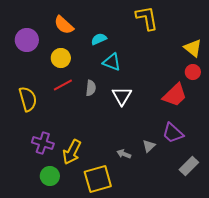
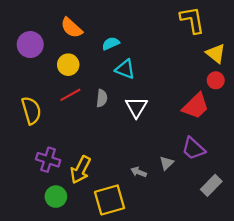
yellow L-shape: (147, 18) -> (192, 20), moved

